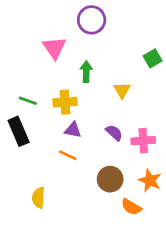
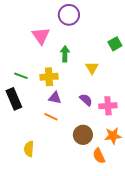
orange star: (150, 180) -> (113, 136), turned -30
orange semicircle: (131, 207) -> (99, 156), turned 35

